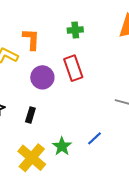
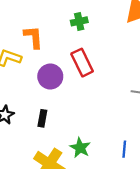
blue line: (95, 138) -> (124, 149), moved, turned -35

